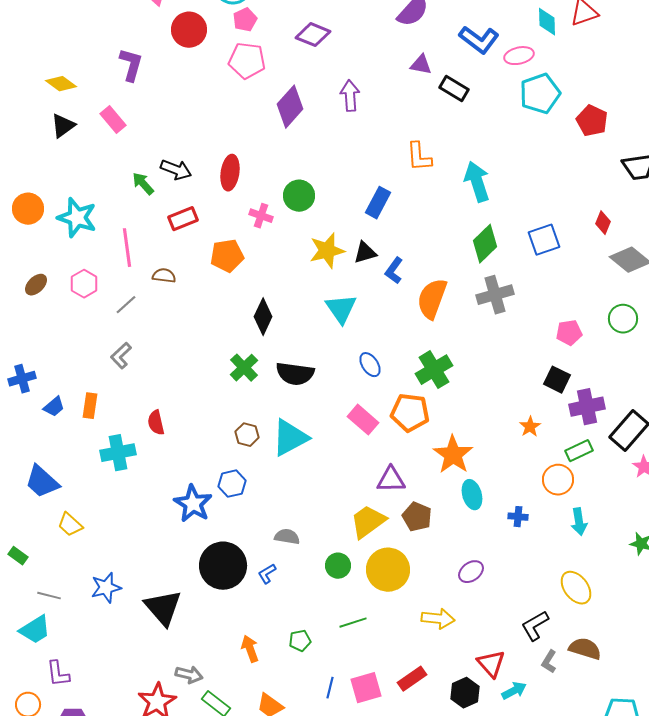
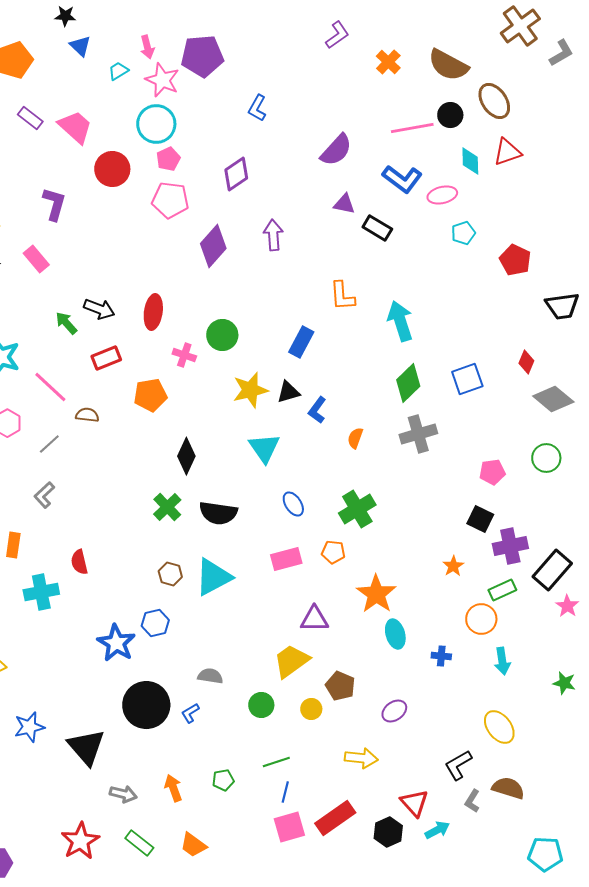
purple diamond: (313, 35) -> (236, 174), turned -56
cyan pentagon: (540, 94) -> (463, 233), size x0.6
pink line: (127, 248) -> (50, 387), turned -39
orange semicircle: (432, 299) -> (355, 438), size x0.5
orange pentagon: (410, 413) -> (333, 552), size x0.6
pink rectangle: (363, 420) -> (286, 559), turned -56
brown pentagon: (417, 517) -> (340, 686), moved
yellow circle: (388, 570) -> (311, 709), size x0.5
gray arrow: (189, 675) -> (123, 794), moved
red rectangle: (412, 679) -> (335, 818), size x1.4
blue line: (330, 688) -> (285, 792), moved

